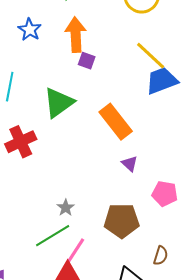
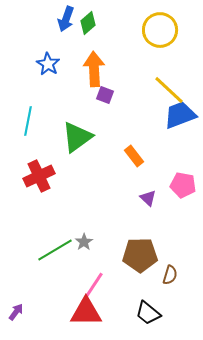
orange rectangle: (116, 122) -> (134, 156), size x0.6
pink pentagon: (165, 194) -> (183, 185), moved
green line: (53, 236) -> (55, 250), moved
brown semicircle: (161, 256) -> (170, 275), moved

